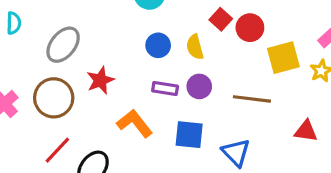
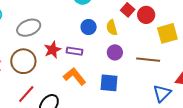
gray ellipse: (63, 45) -> (29, 28), turned 30
purple rectangle: (165, 88) -> (75, 51), moved
blue triangle: (236, 153) -> (162, 93), moved, turned 30

